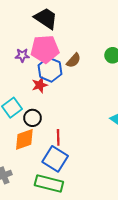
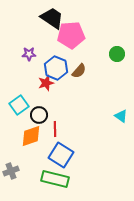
pink pentagon: (45, 49) -> (71, 35), moved
brown semicircle: (74, 60) -> (79, 71), moved
red line: (58, 137) -> (55, 129), moved

